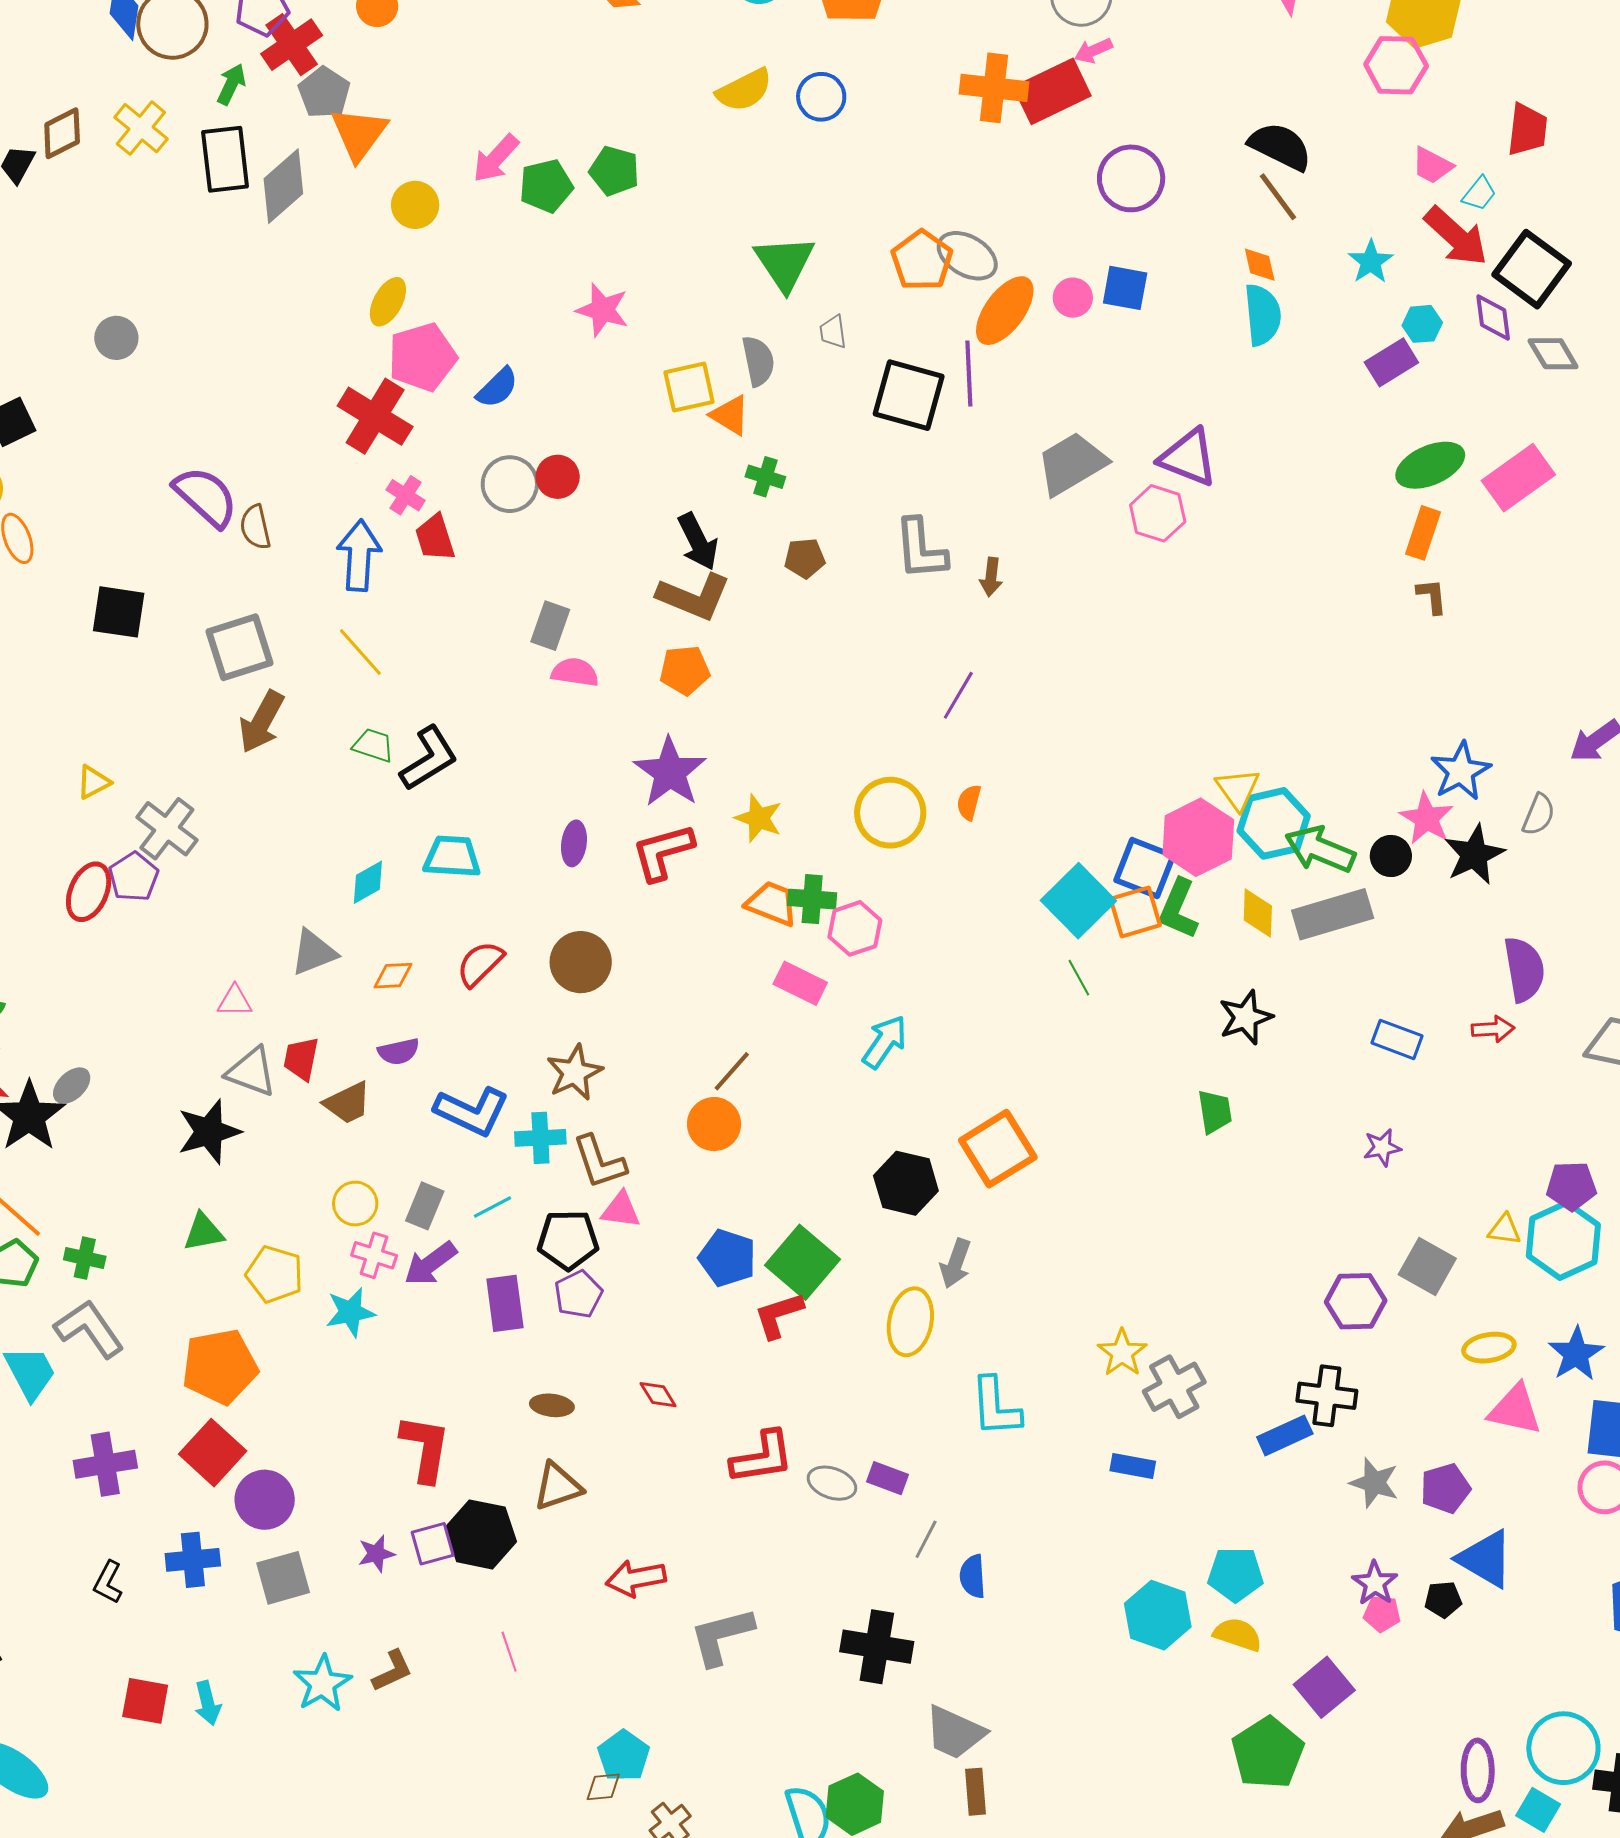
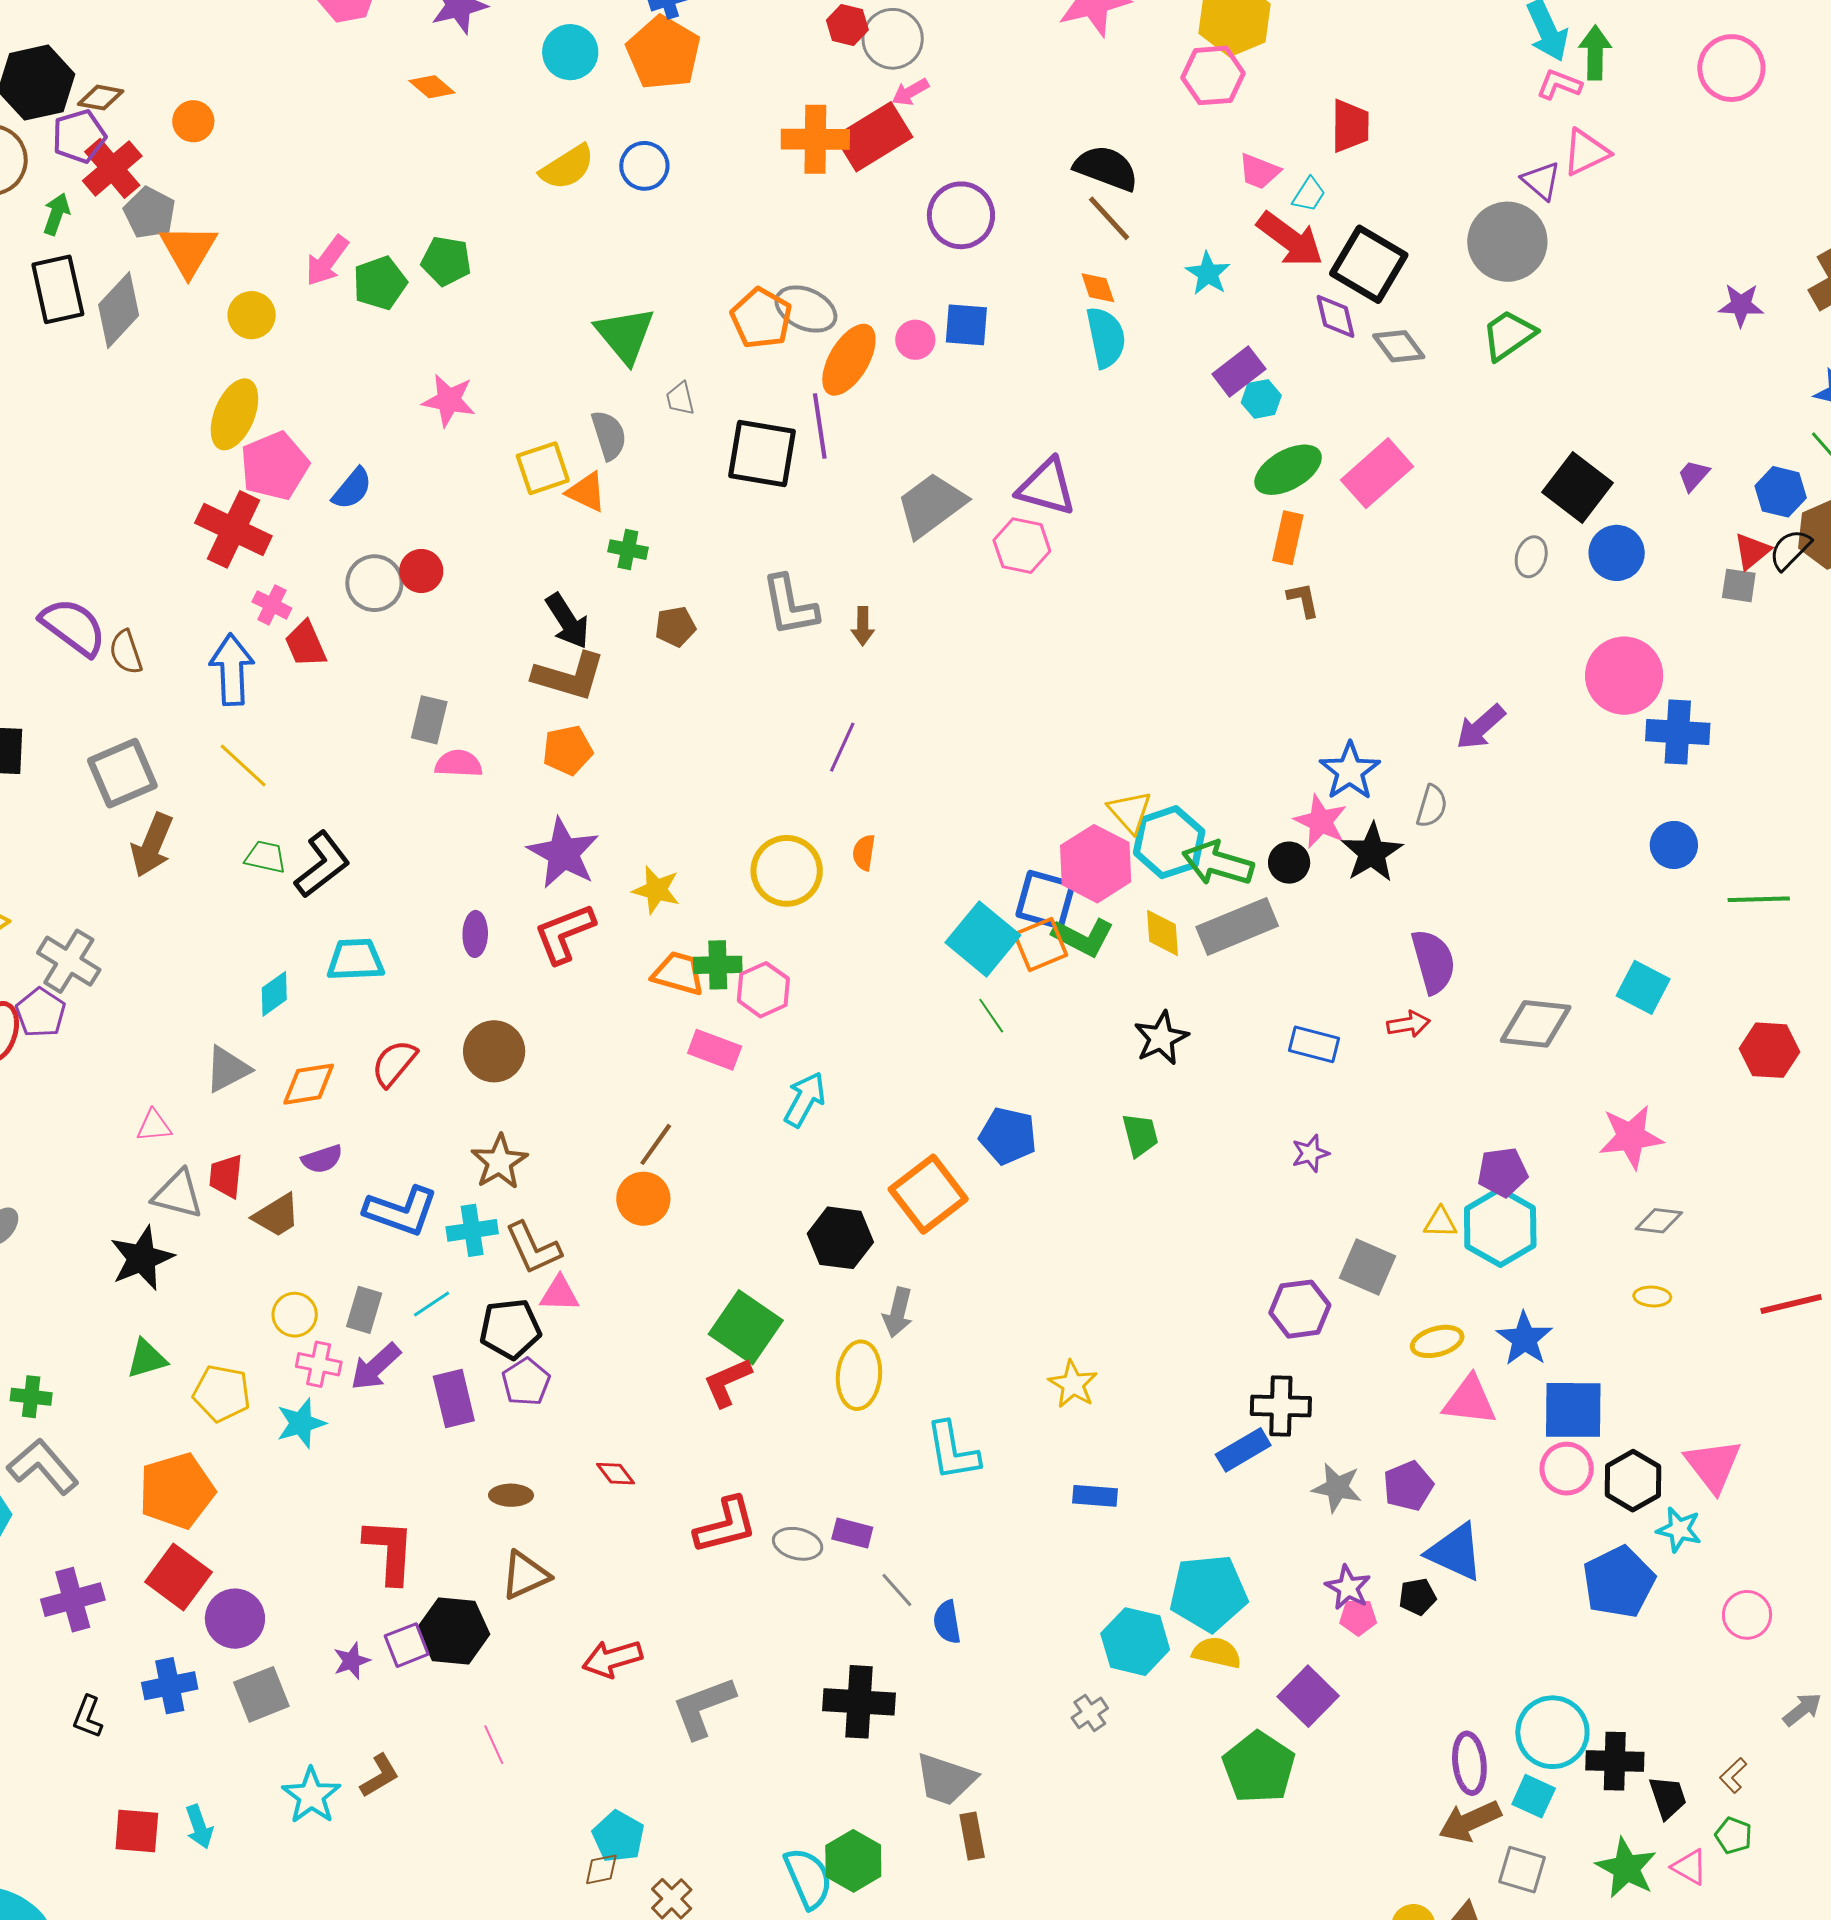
yellow ellipse: (388, 302) -> (234, 414), size x1.4
cyan hexagon: (1422, 324) -> (1261, 399), moved
green L-shape: (1178, 909) -> (1083, 937), turned -80
orange diamond: (393, 976) -> (309, 1084), size x1.4
blue pentagon: (727, 1258) -> (1008, 1136), moved
gray cross: (1174, 1387) -> (1090, 1713), moved, size x0.6
gray line: (926, 1539) -> (897, 1590), turned -63
cyan pentagon: (1235, 1574) -> (1208, 1593), size x1.4

